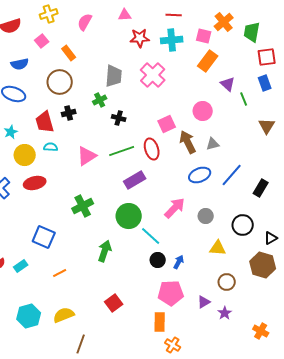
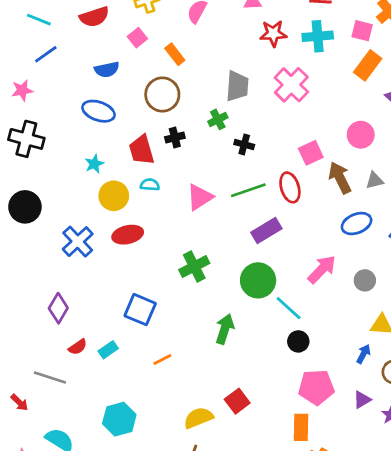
blue arrow: (179, 262) -> (363, 354), moved
yellow semicircle: (64, 315) -> (198, 418), moved

